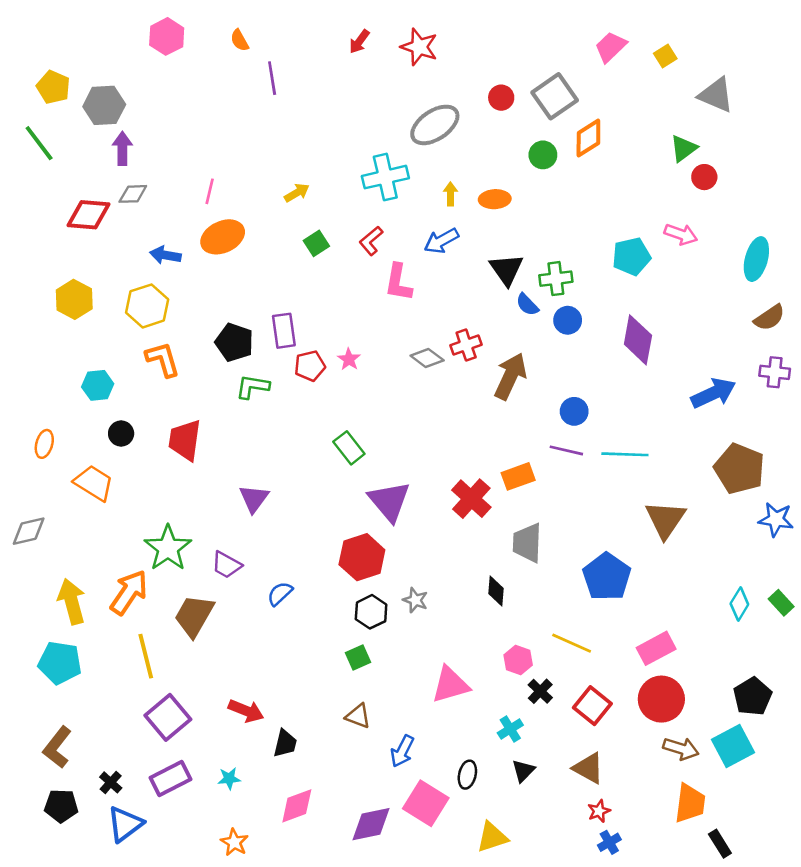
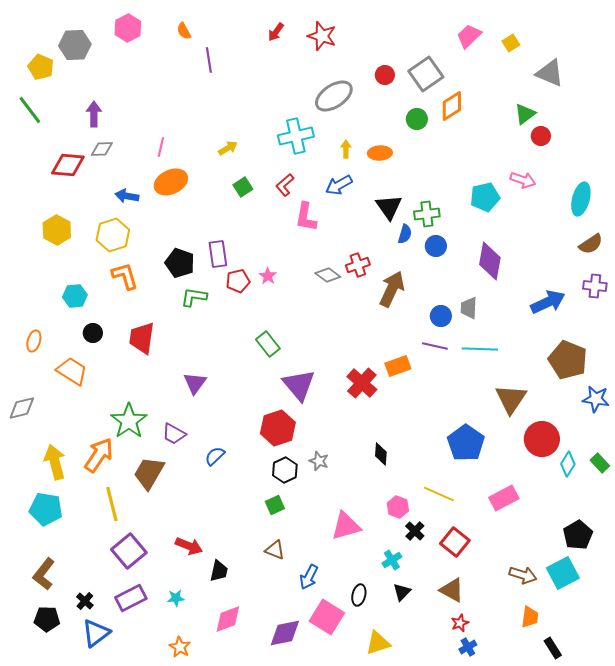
gray hexagon: (104, 105) -> (75, 45), moved
blue semicircle: (527, 305) -> (405, 234), turned -120
gray trapezoid: (527, 543) -> (469, 308), moved, size x0.7
red circle: (661, 699) -> (542, 439), moved
orange trapezoid: (690, 803) -> (530, 617), size x0.7

